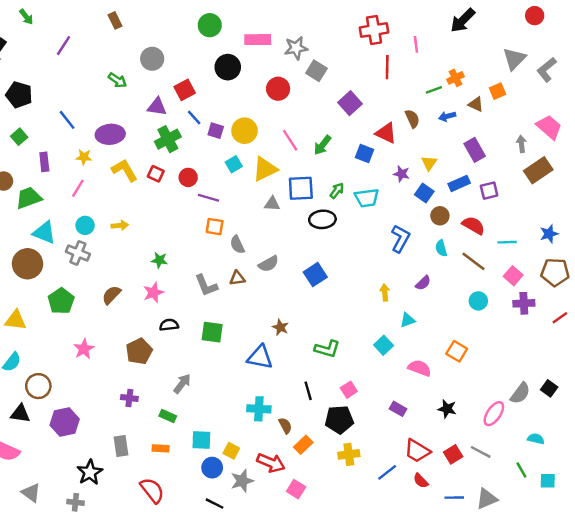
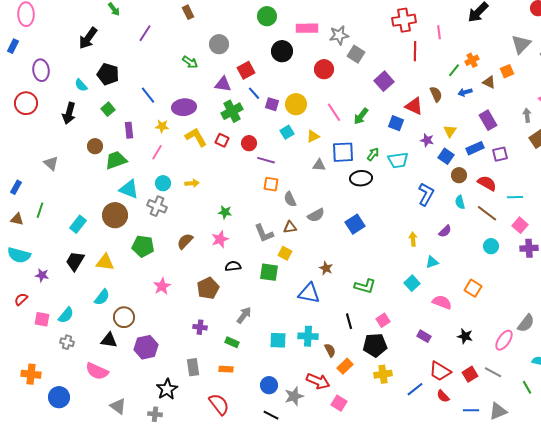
green line: (434, 90) -> (454, 70), turned -32
yellow triangle: (265, 169) -> (313, 136), size x0.6
green pentagon: (61, 301) -> (143, 246), turned -30
cyan square: (201, 440) -> (278, 340), moved
yellow square: (231, 451) -> (285, 253), moved

